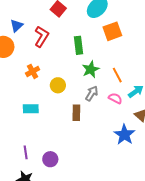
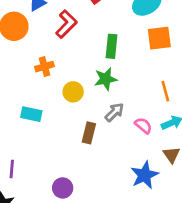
green star: (91, 69) -> (106, 79), moved
orange line: (117, 75) -> (165, 91), moved
purple circle: (50, 159) -> (63, 188), moved

